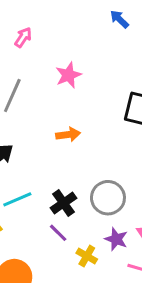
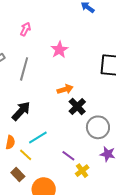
black cross: (63, 203) -> (77, 107), moved
yellow cross: (87, 256) -> (82, 171), moved, turned 32

